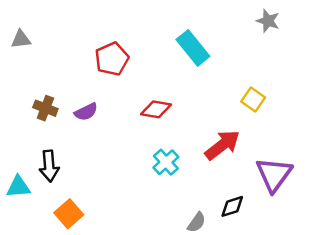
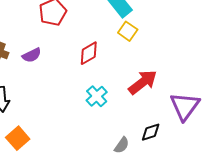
yellow square: (253, 100) -> (128, 31), moved
red diamond: (156, 109) -> (89, 53), turned -40

